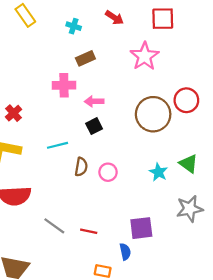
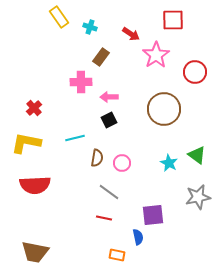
yellow rectangle: (25, 15) -> (59, 17), moved
red arrow: (114, 18) -> (131, 34), moved
brown rectangle: (85, 58) -> (101, 57), turned -30
red circle: (186, 100) -> (195, 72), moved
gray line: (54, 226) -> (109, 192), moved

